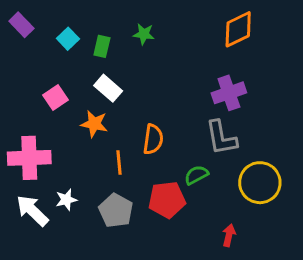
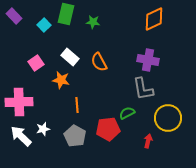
green rectangle: (102, 46) -> (66, 14), moved, size x1.5
purple cross: (229, 93) -> (148, 60), turned 30
orange semicircle: (153, 139) -> (99, 62), moved, turned 144
red arrow: (229, 235) -> (148, 141), moved

